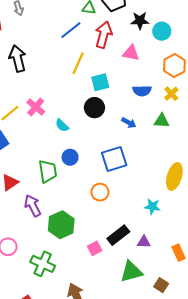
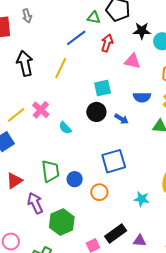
red arrow: (104, 35) -> (107, 43), size x0.7
yellow line: (78, 63) -> (61, 68), moved
blue arrow: (129, 123) -> (121, 119), moved
blue circle: (70, 157) -> (75, 179), moved
cyan star: (152, 207) -> (142, 199), moved

